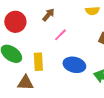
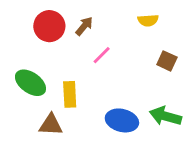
red circle: (15, 22) -> (49, 26), moved
blue ellipse: (74, 65) -> (122, 120), moved

